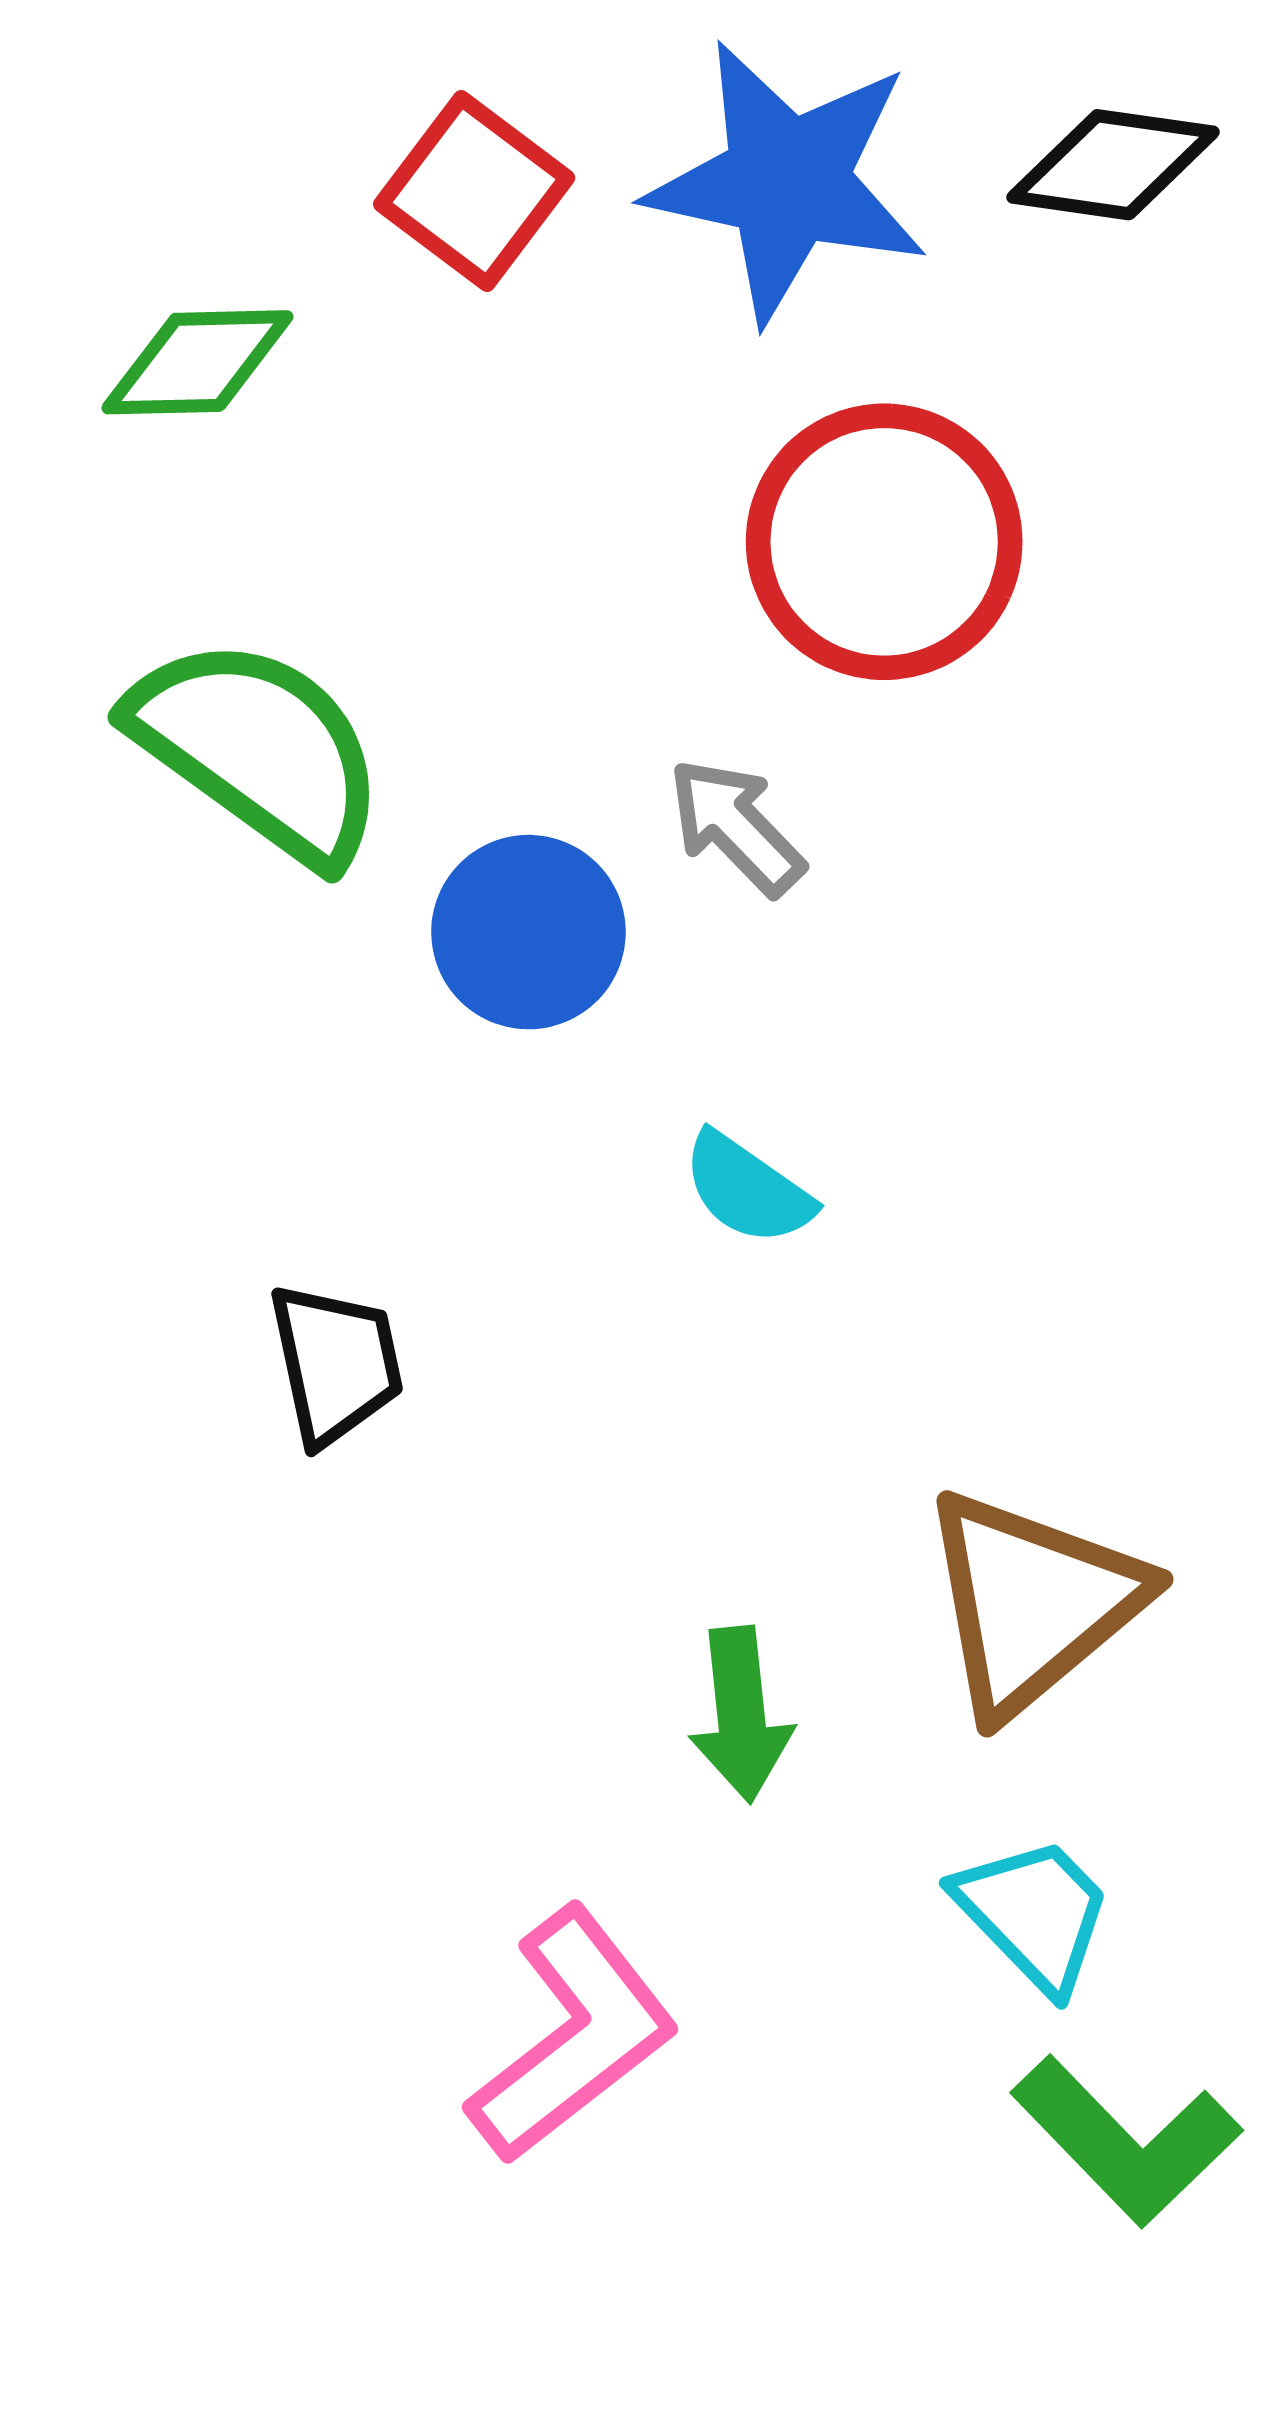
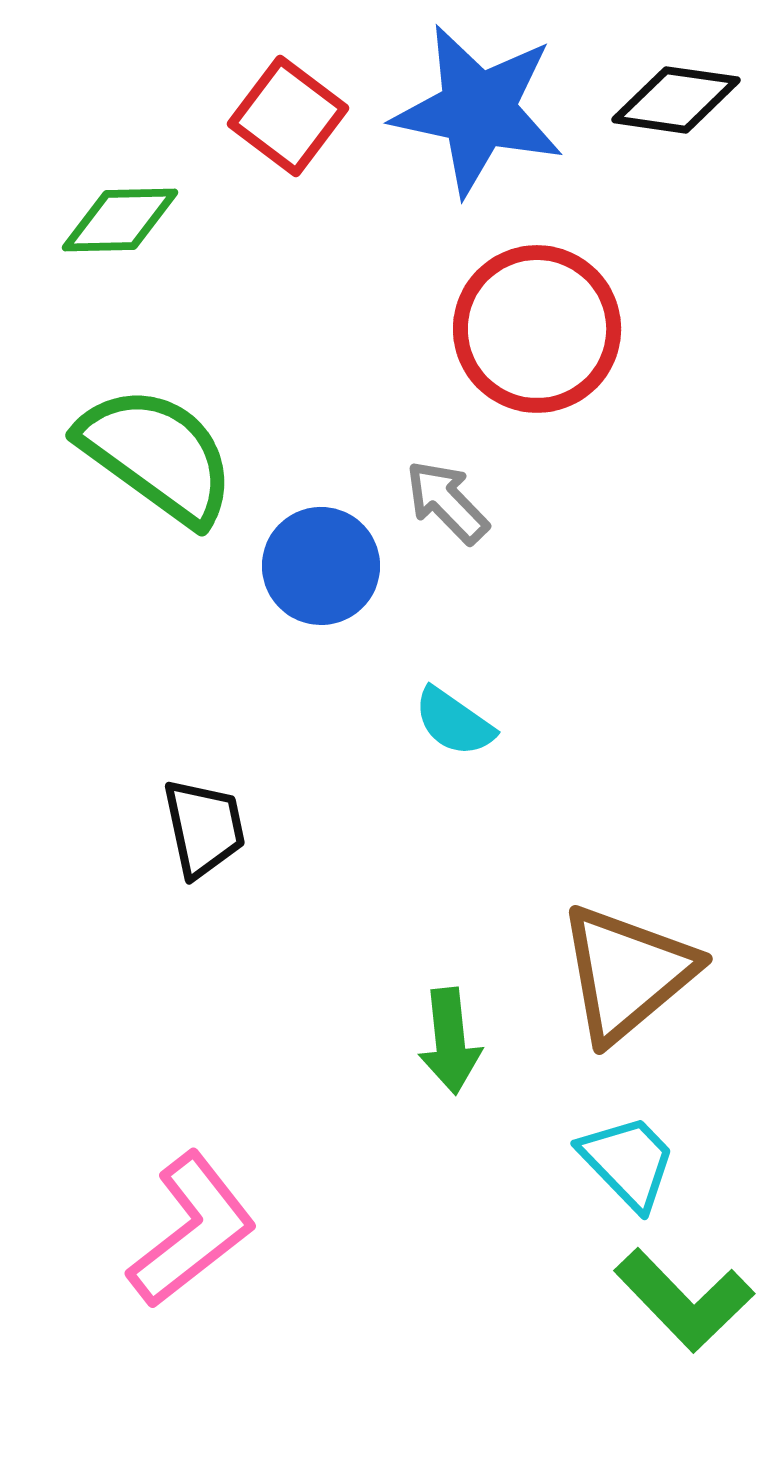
pink L-shape: (573, 2035) -> (192, 1230), moved

